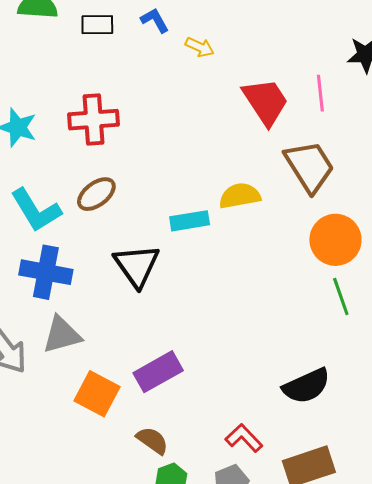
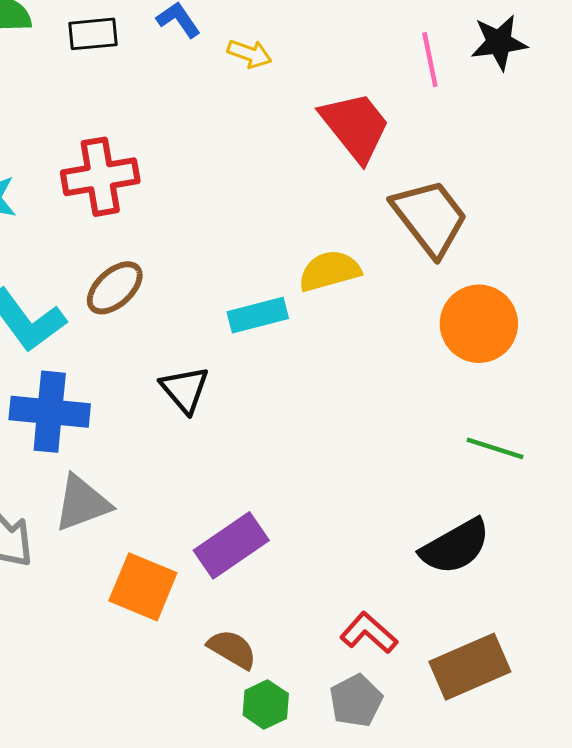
pink line: (320, 93) -> (430, 60), moved
black triangle: (137, 266) -> (185, 389), size x0.7
green line: (341, 296) -> (495, 448), moved, turned -48

